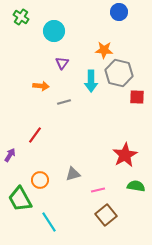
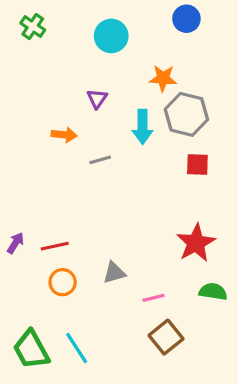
cyan circle: (54, 31) -> (111, 36), moved
red square: (137, 97) -> (197, 165), moved
red line: (35, 135) -> (55, 246), moved, turned 42
green trapezoid: (20, 199) -> (31, 350), moved

